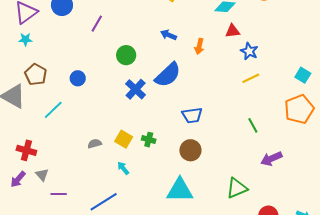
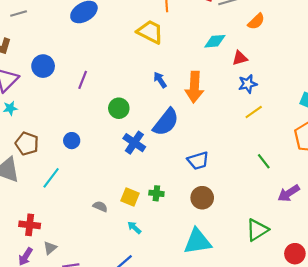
red triangle: (233, 31) -> (240, 58), moved
blue arrow: (168, 35) -> (160, 80), turned 42
orange arrow: (199, 46) -> (194, 87), size x1.8
blue star: (249, 51) -> (248, 84), turned -30
gray semicircle: (95, 144) -> (100, 206), turned 48
gray triangle: (42, 175) -> (50, 248), turned 40

